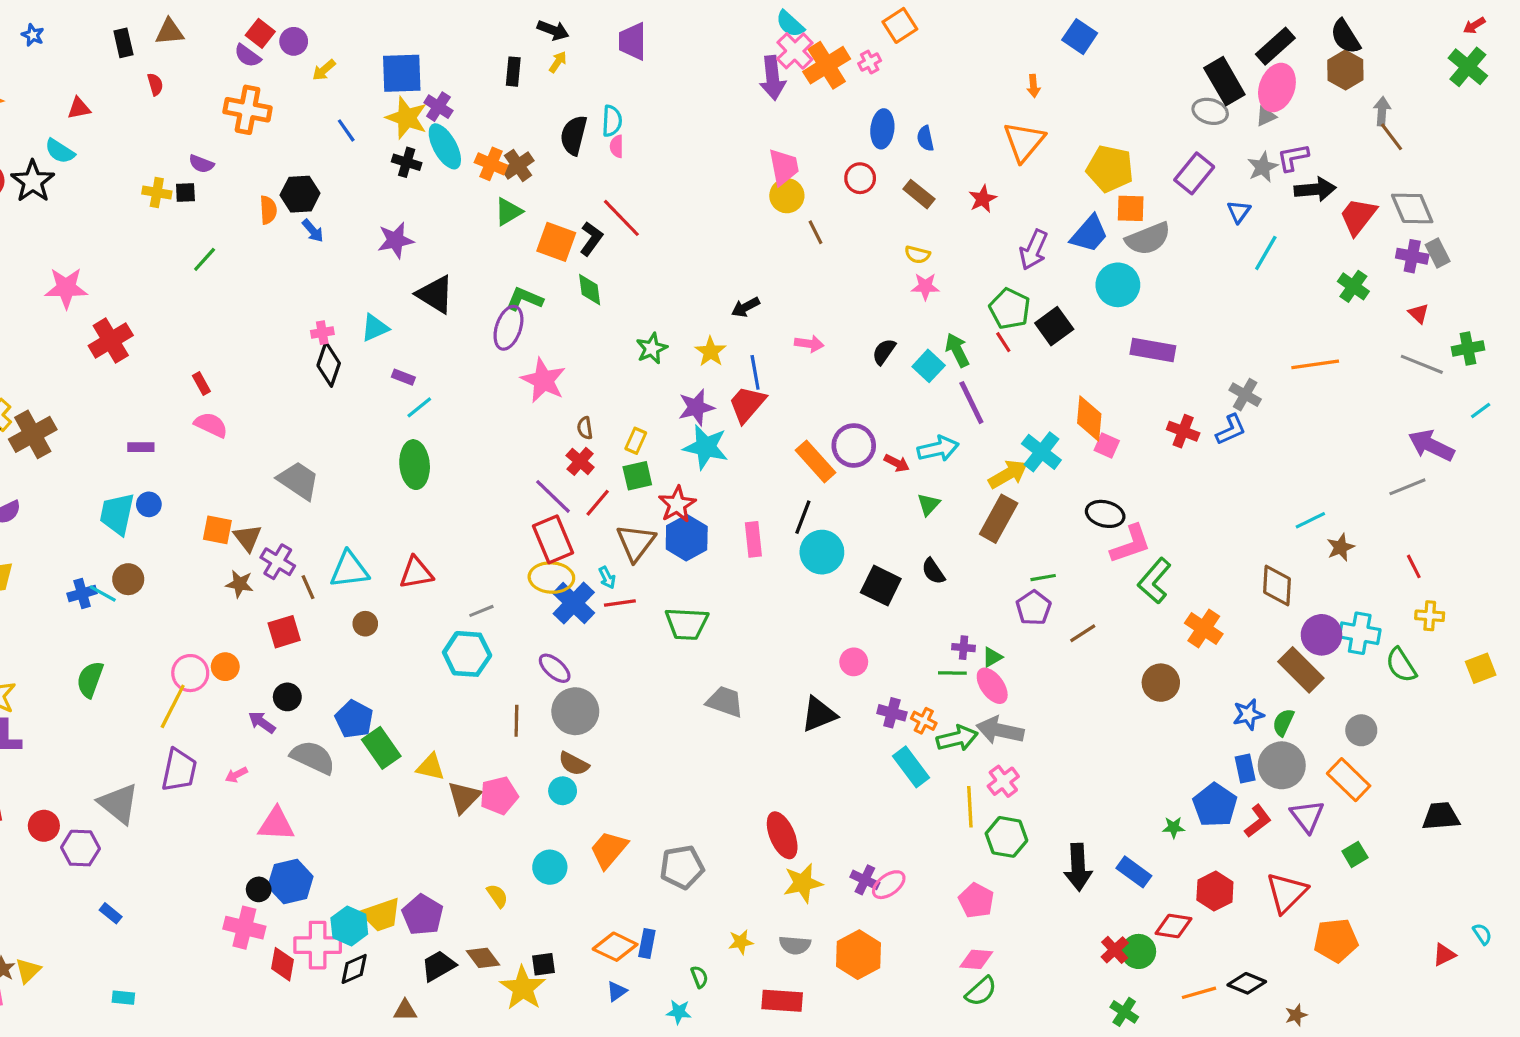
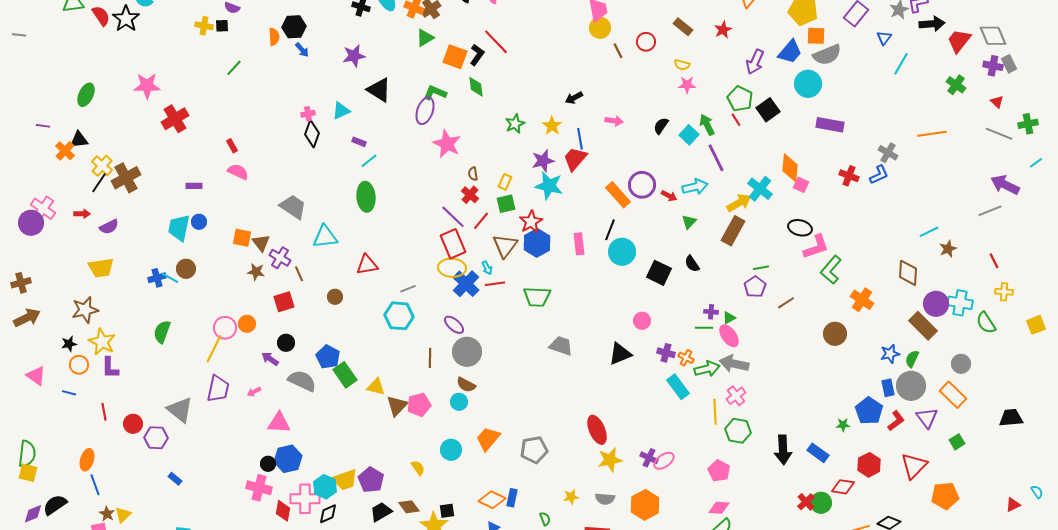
red circle: (860, 178) -> (646, 42), moved
cyan triangle: (349, 570) -> (325, 237), moved

